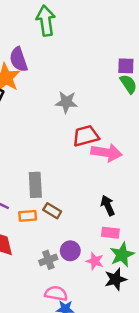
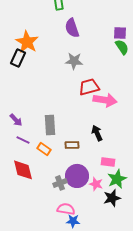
purple semicircle: (19, 59) -> (72, 28), moved
black arrow: (108, 206) -> (97, 133), moved
brown rectangle: (52, 211) -> (72, 145), moved, turned -32
orange rectangle: (28, 216) -> (44, 149), turned 40
purple circle: (70, 251) -> (77, 176), size x1.5

